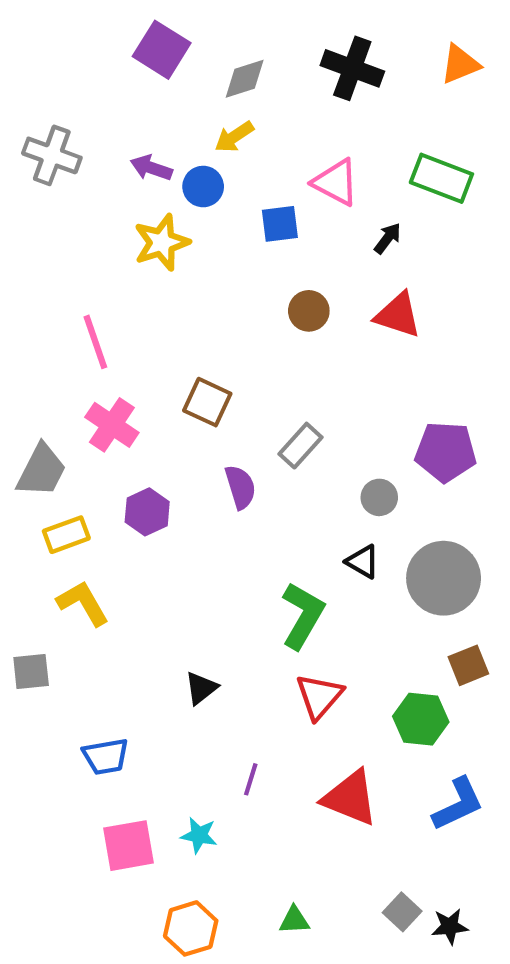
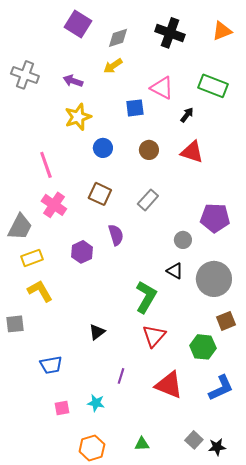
blue circle: (203, 187) -> (103, 148), moved
gray rectangle: (301, 446) -> (148, 200), moved
purple hexagon: (147, 512) -> (82, 252), moved
pink square: (128, 846) -> (62, 408), size x0.6

